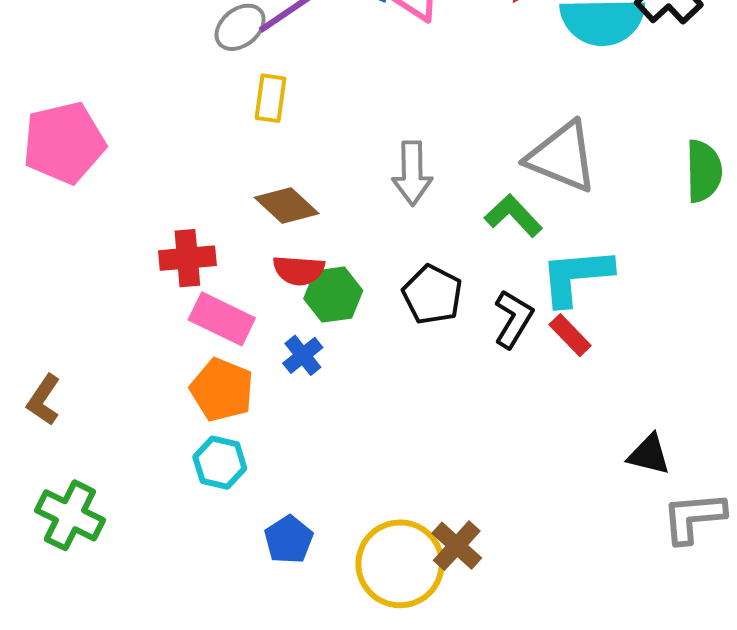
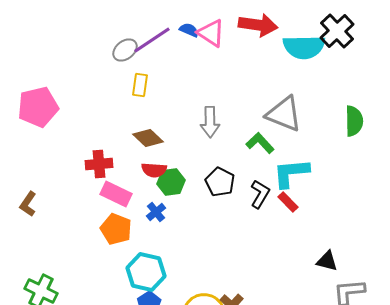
brown L-shape: (44, 400) -> (28, 204), moved
cyan hexagon: (220, 463) -> (146, 272), moved, size x1.5

